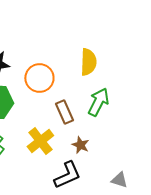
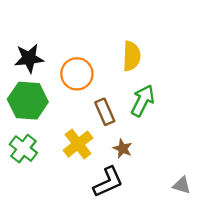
gray triangle: (119, 180) -> (182, 185), moved

